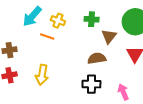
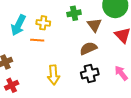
yellow arrow: (42, 75) -> (53, 75), moved

